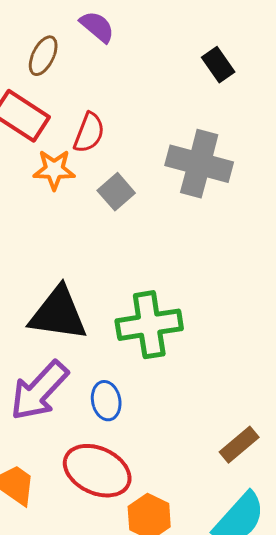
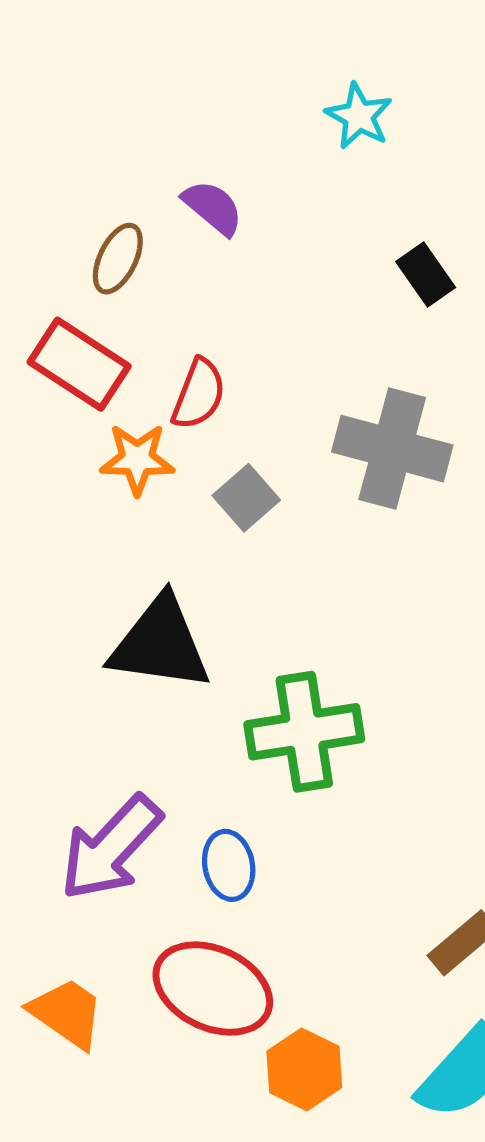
black triangle: (58, 314) -> (160, 644), moved

